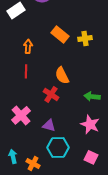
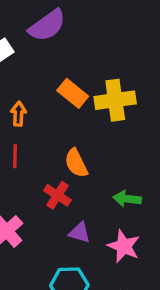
yellow cross: (85, 38) -> (115, 100), size x1.6
purple triangle: (49, 125) -> (80, 233), moved

